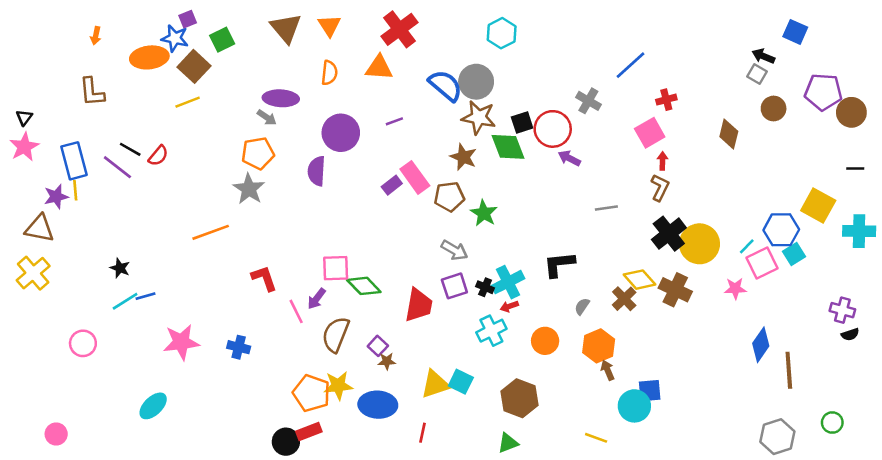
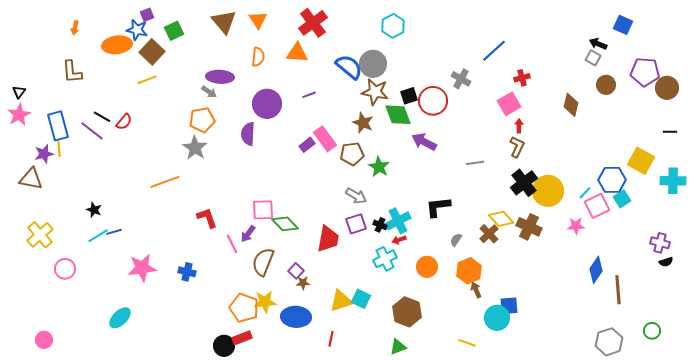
purple arrow: (569, 158) -> (424, 142), moved, size x1.4
yellow cross: (33, 273) -> (40, 235), moved

